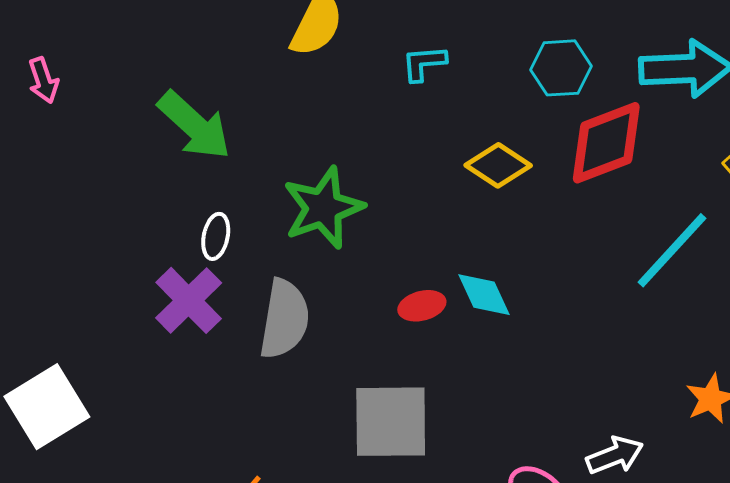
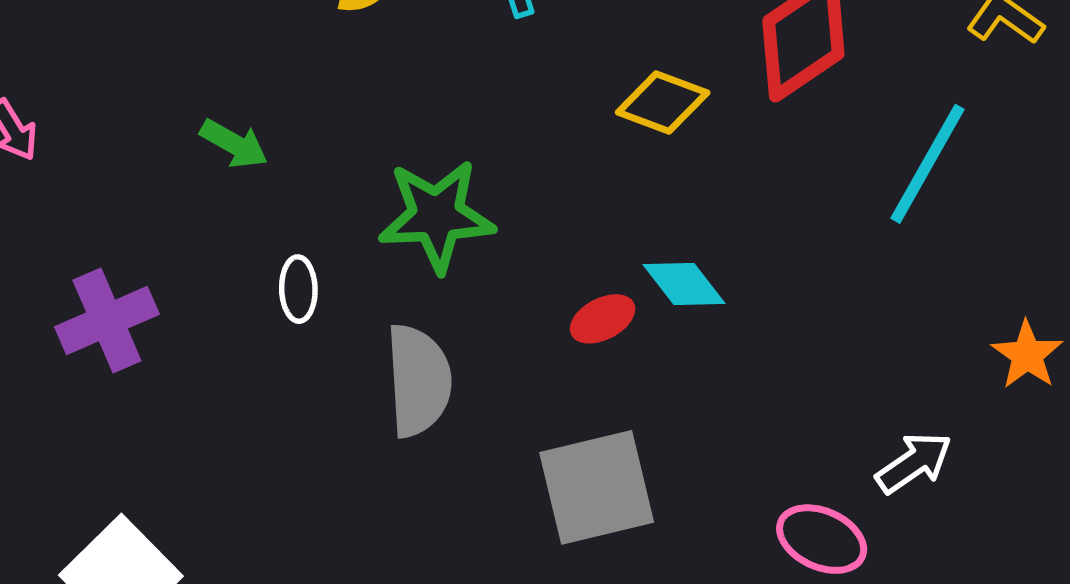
green arrow: (194, 125) -> (234, 144), size x0.6
green star: (323, 208) -> (437, 216), turned 30
purple cross: (189, 300) -> (107, 320), moved, turned 34

